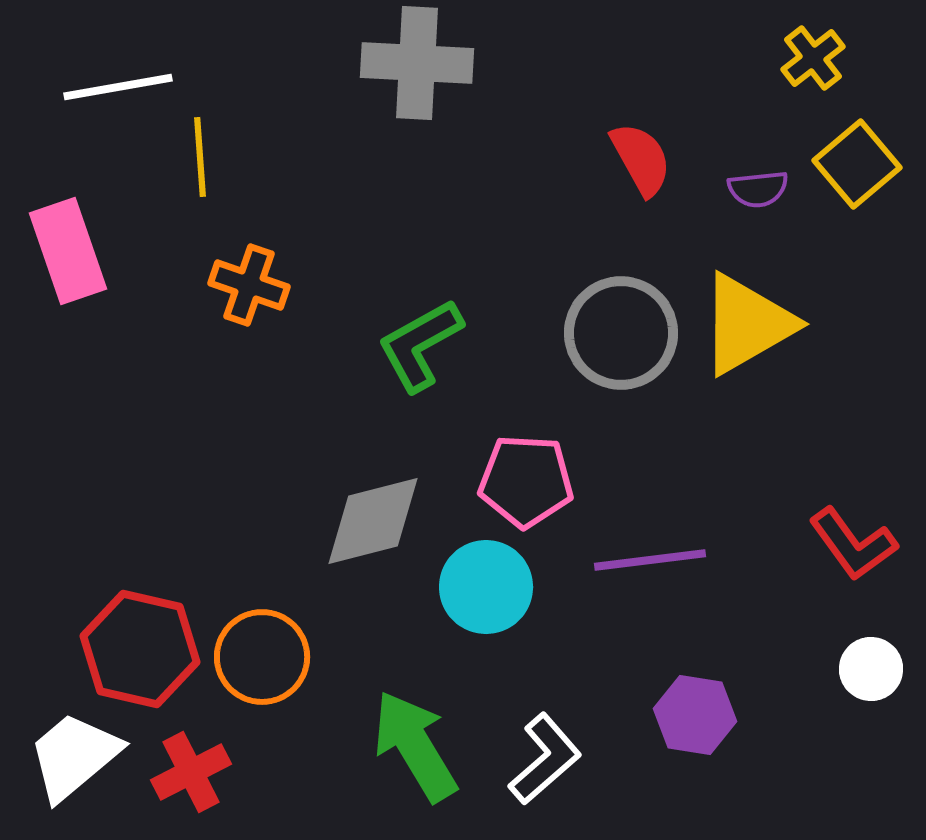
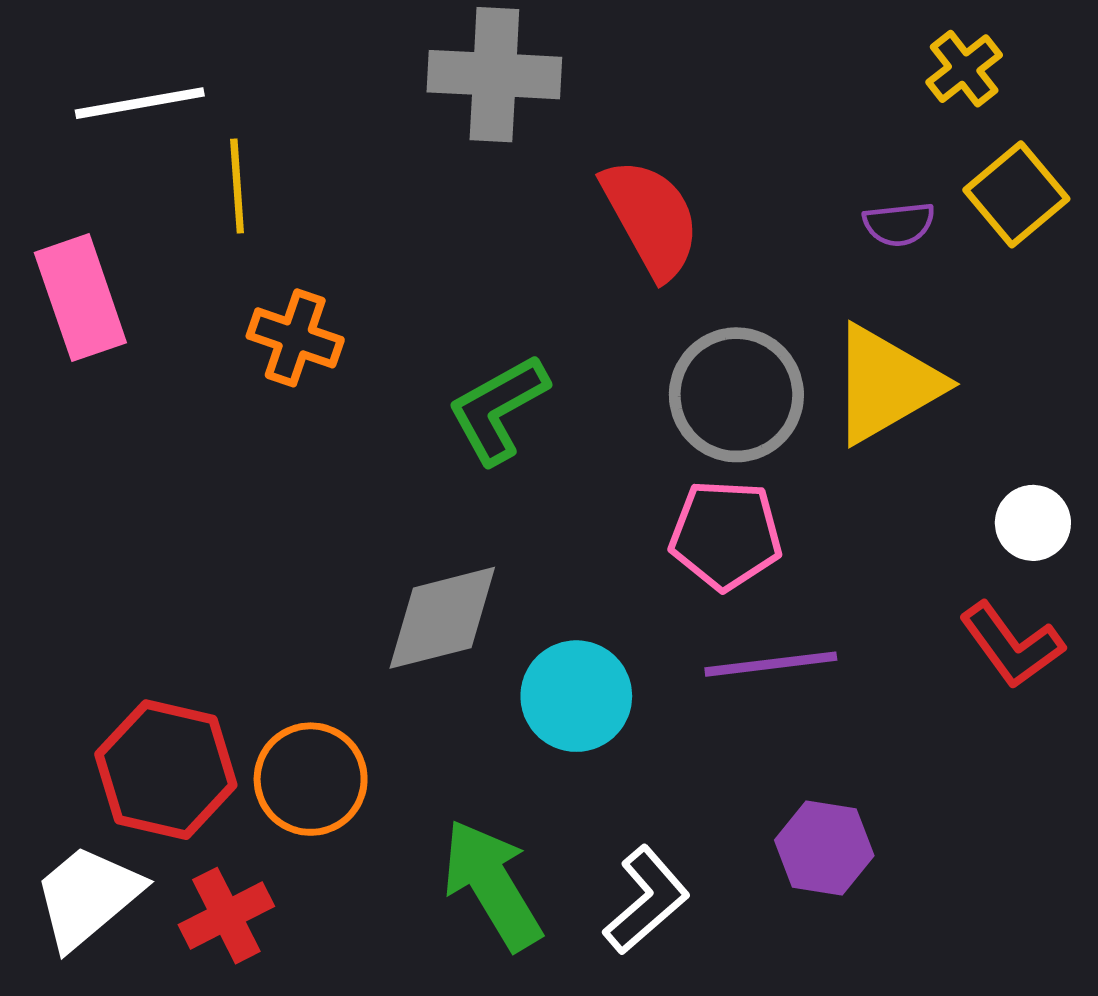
red semicircle: (641, 159) -> (651, 218), moved, size x1.4
pink pentagon: (526, 481) -> (726, 535), moved
white circle: (871, 669) -> (1033, 523), moved

